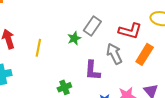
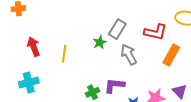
gray arrow: (114, 54) -> (129, 55), moved
purple L-shape: (92, 71) -> (114, 85), moved, turned 95

